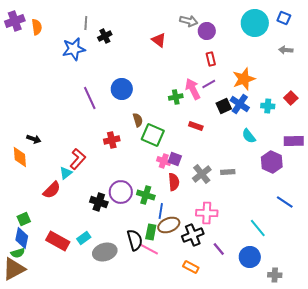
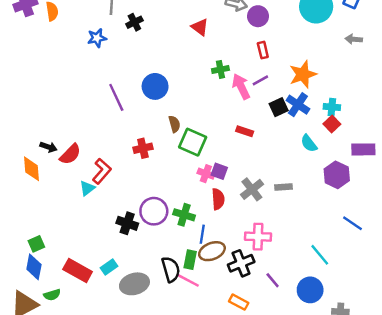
blue star: (74, 49) -> (97, 38), size x0.7
green cross: (176, 97) -> (220, 69), moved
red square: (291, 98) -> (332, 124), moved
red semicircle: (52, 190) -> (70, 154), moved
green semicircle: (18, 253) -> (52, 295), moved

